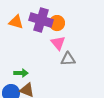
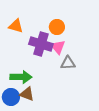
purple cross: (41, 20) -> (41, 44), moved
green arrow: (21, 73) -> (21, 77), size x1.5

